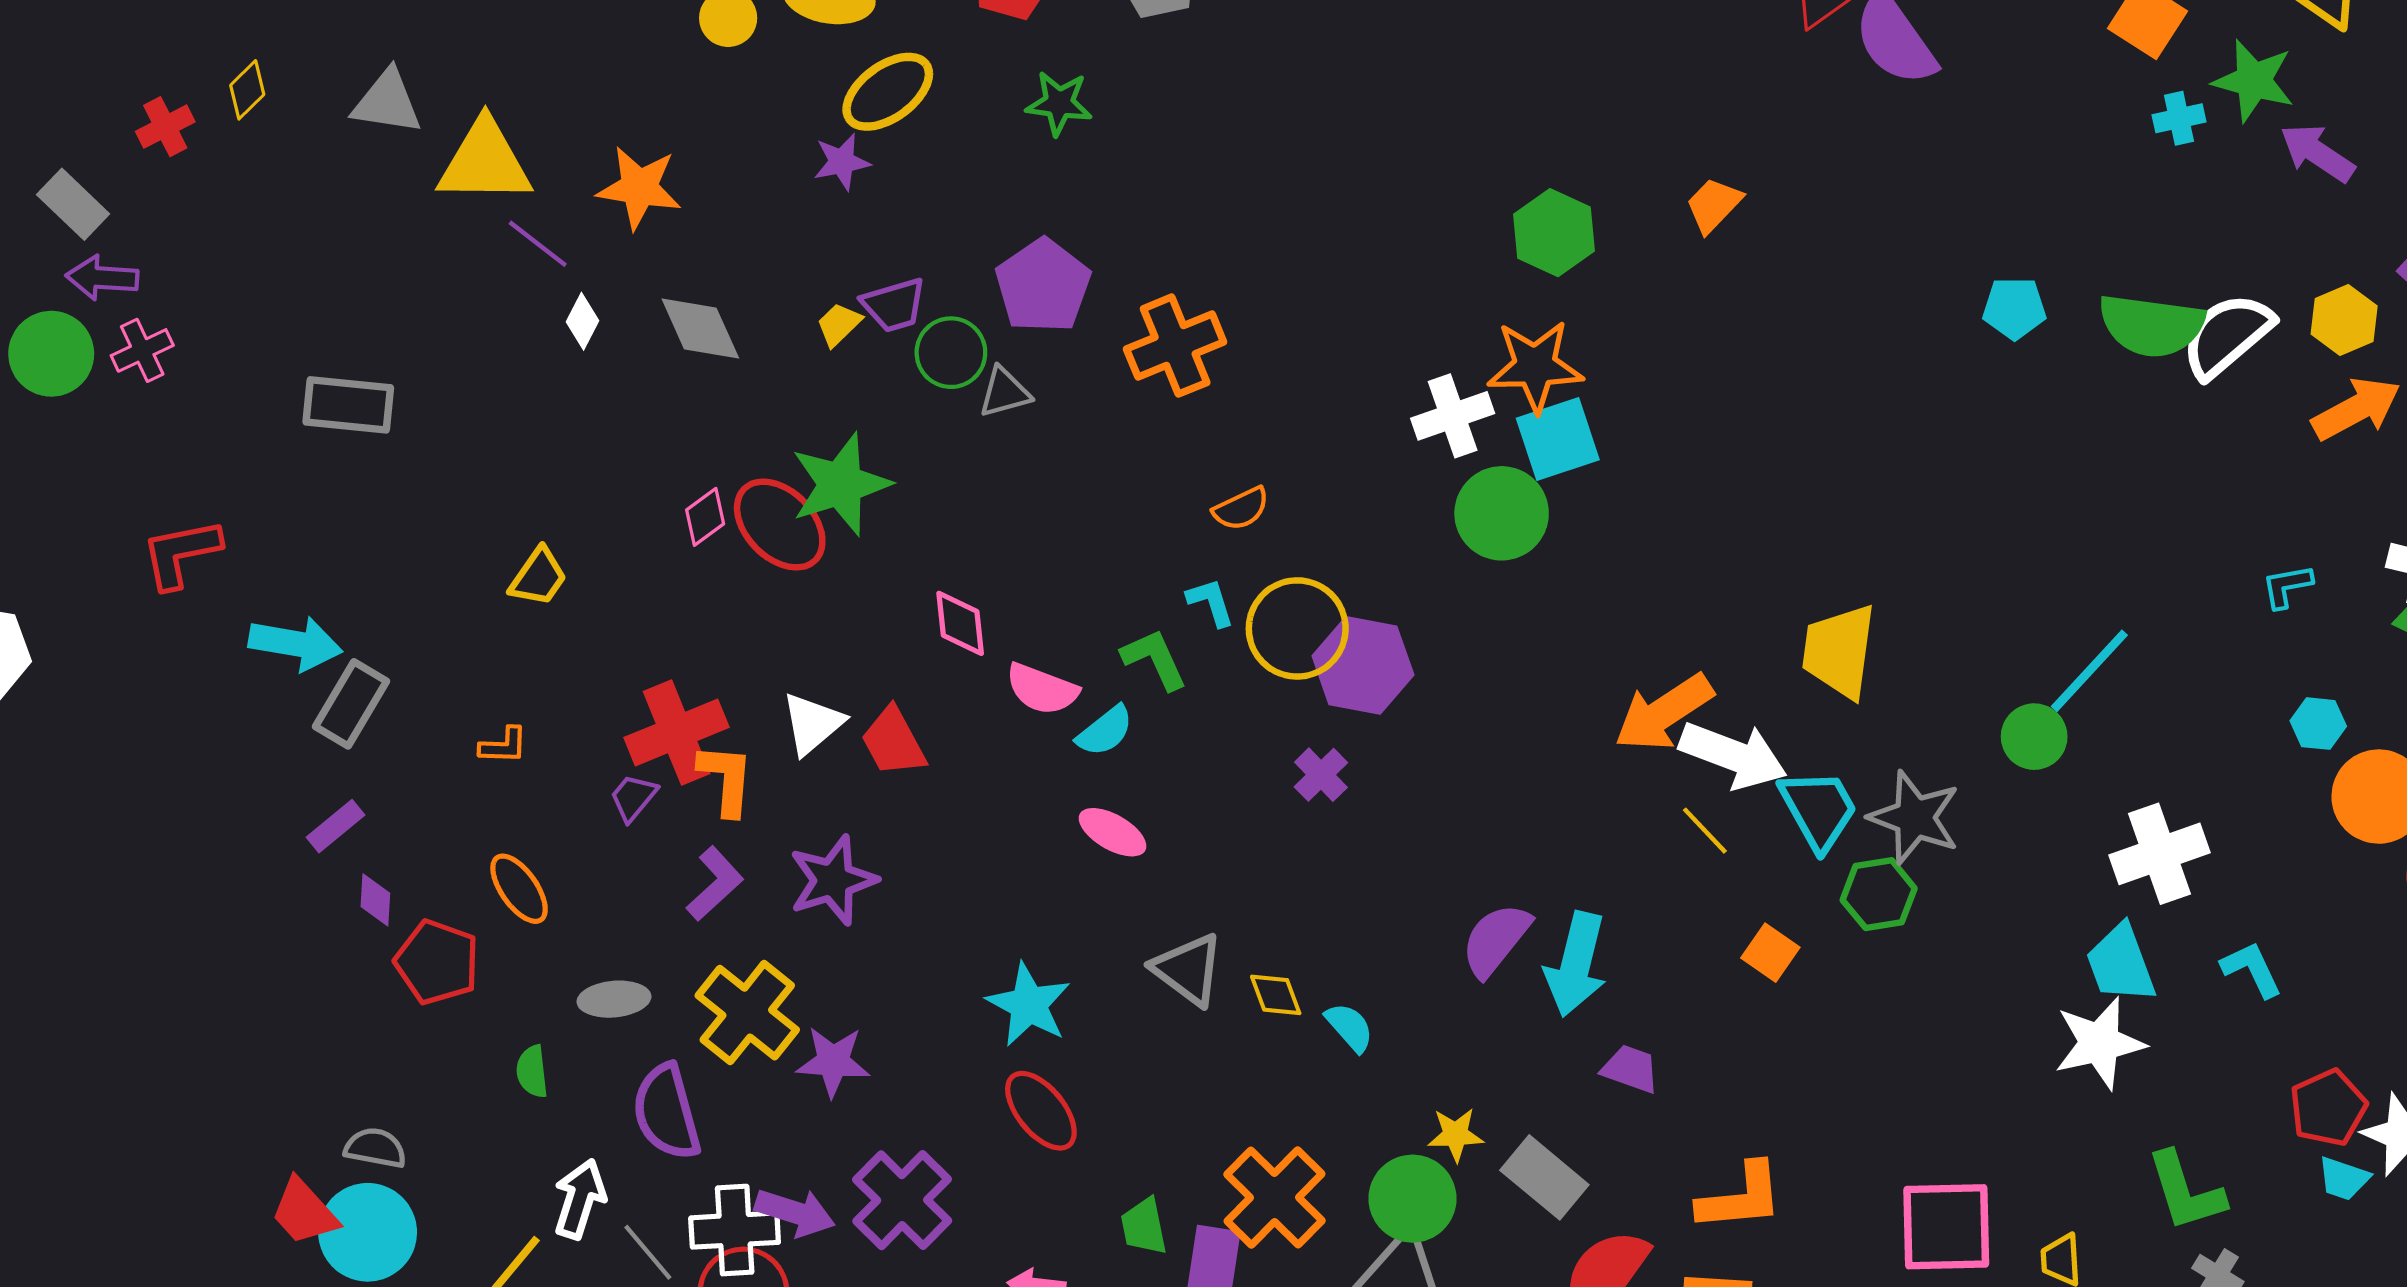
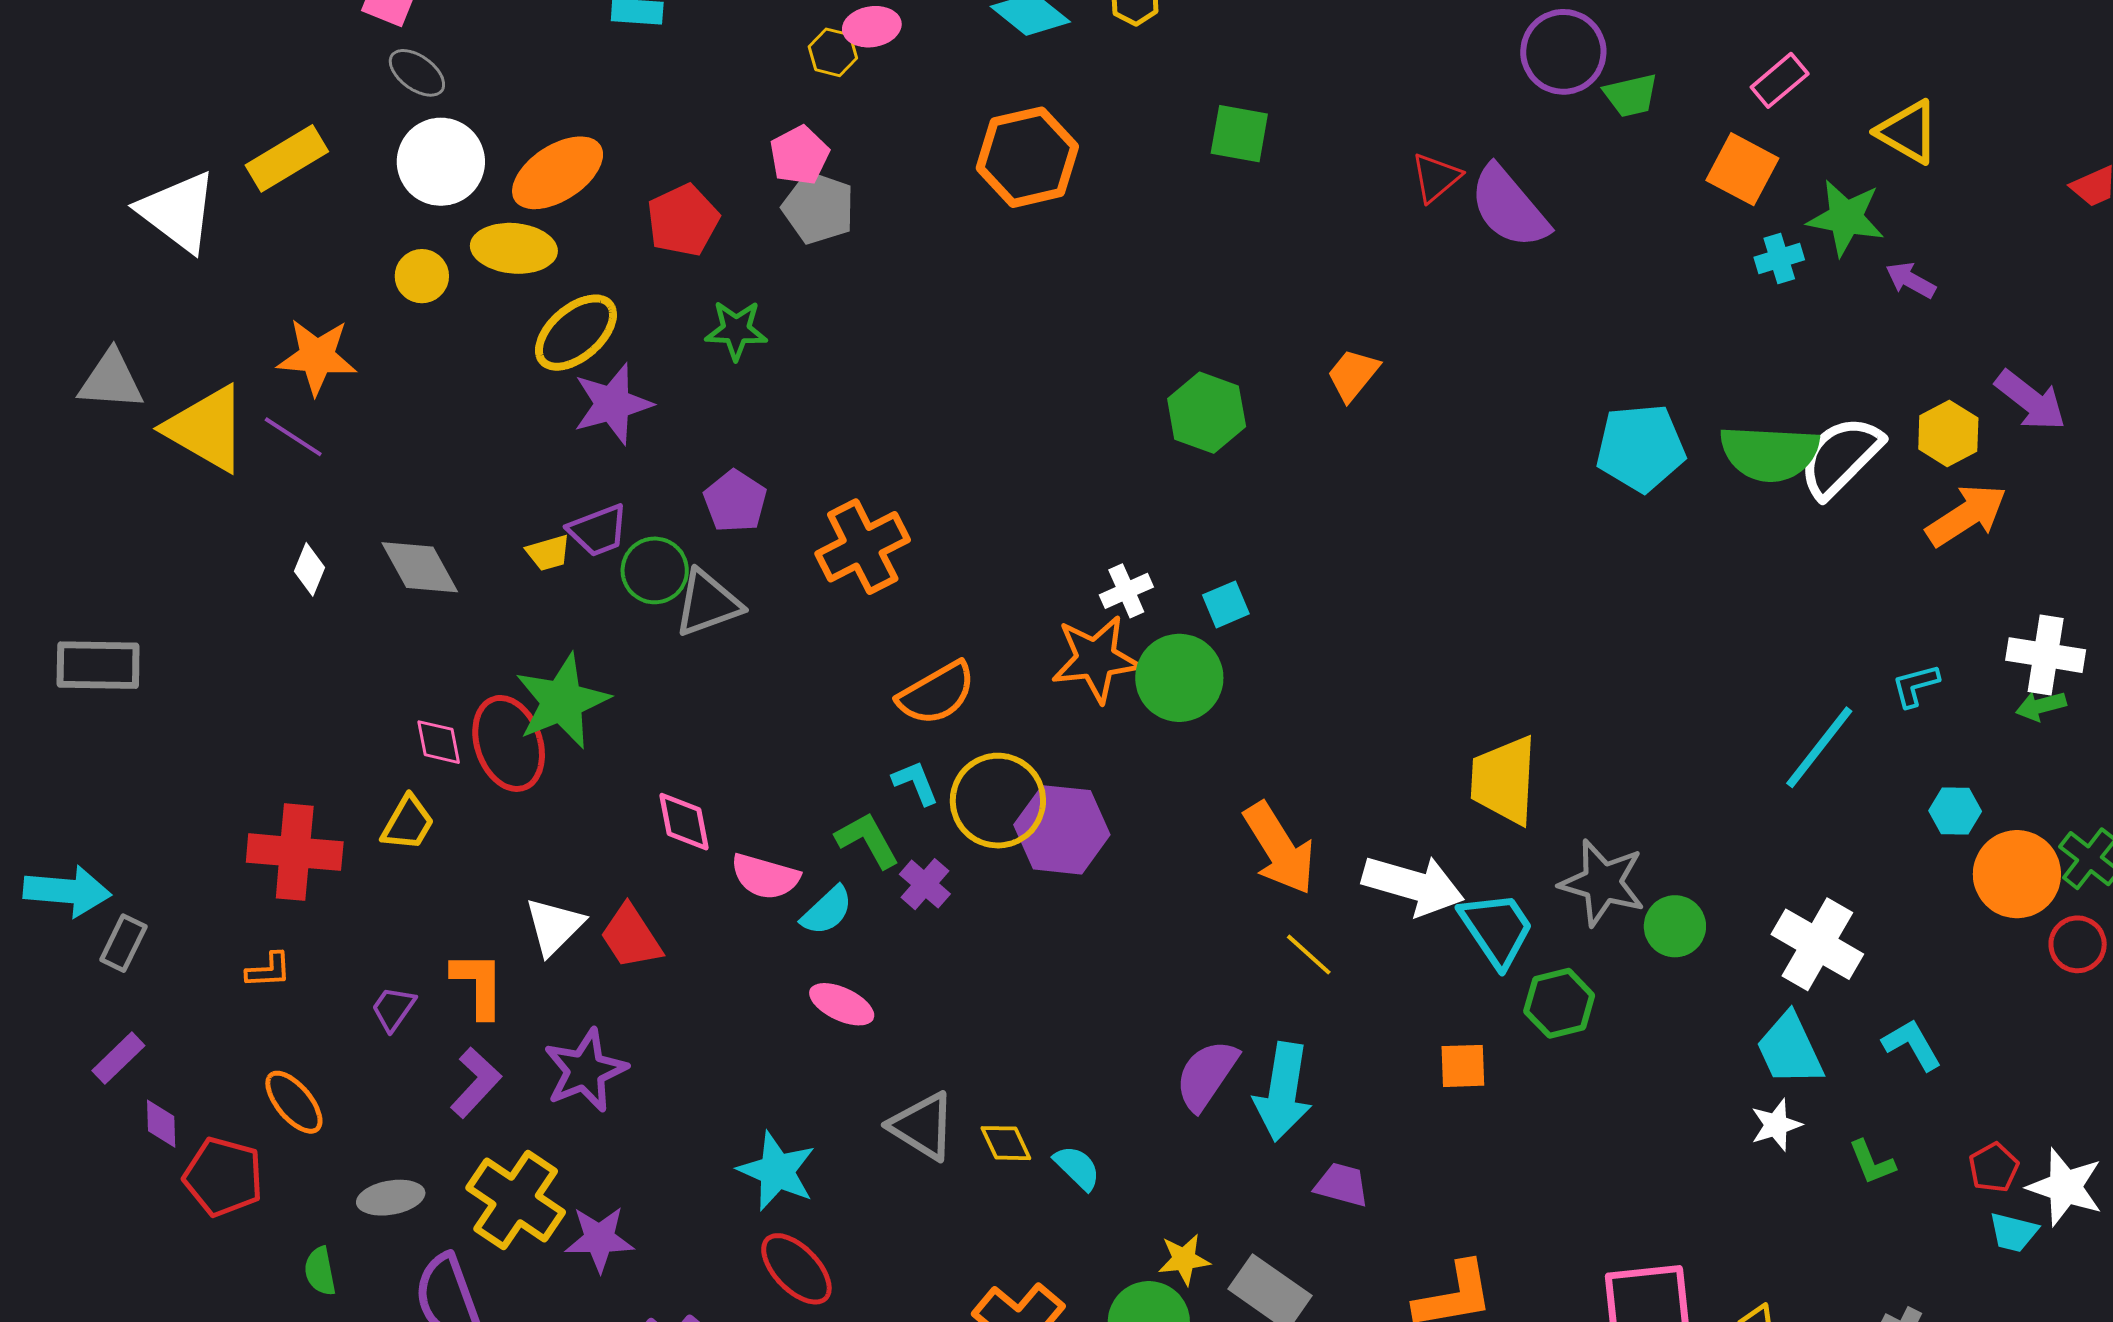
purple arrow: (2317, 153) -> (1911, 280), size x0.7
yellow triangle: (485, 162) -> (206, 429), turned 34
purple star: (842, 162) -> (613, 404), moved, size x1.5
orange star: (639, 188) -> (317, 357), moved
purple line: (538, 244) -> (293, 437), moved
purple pentagon: (1043, 286) -> (735, 501), size x0.7
cyan pentagon: (2014, 308) -> (1641, 448), size x1.5
yellow trapezoid: (839, 324) -> (548, 553), turned -147
orange star: (1535, 366) -> (1096, 659), moved
gray triangle: (1005, 392) -> (708, 603), size x1.4
white cross: (1453, 416) -> (1126, 591), size x0.7
cyan square: (1558, 439) -> (1226, 604), size x0.6
orange semicircle: (1241, 509) -> (937, 693), size x1.5
pink diamond: (705, 517) -> (439, 742), turned -60
red ellipse: (780, 525) -> (509, 743), turned 30
yellow trapezoid: (538, 577) -> (408, 823), moved
cyan line: (2089, 671) -> (1819, 747), moved
gray rectangle: (351, 704) -> (123, 943), size x0.7
orange arrow: (1664, 713) -> (1279, 848), moved, turned -84
red cross: (677, 732) -> (295, 852), moved, turned 32
green circle: (2034, 737) -> (1675, 926), moved
purple cross: (1321, 775) -> (925, 884), moved
gray star: (1915, 817) -> (1602, 883), moved
yellow line: (1705, 831) -> (1309, 955), moved
white cross: (2160, 854) -> (1817, 944), turned -36
orange square: (1770, 953) -> (1463, 1066), turned -32
white star: (2100, 1043) -> (1776, 1125), size x0.6
red pentagon: (2328, 1108) -> (1994, 1168), size x0.7
green L-shape: (2186, 1191) -> (1872, 1162), moved, size x0.6

